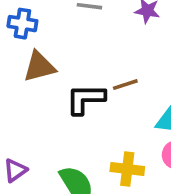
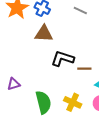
brown line: (125, 85) -> (84, 69), moved

